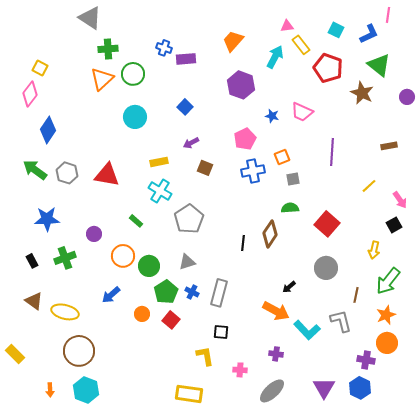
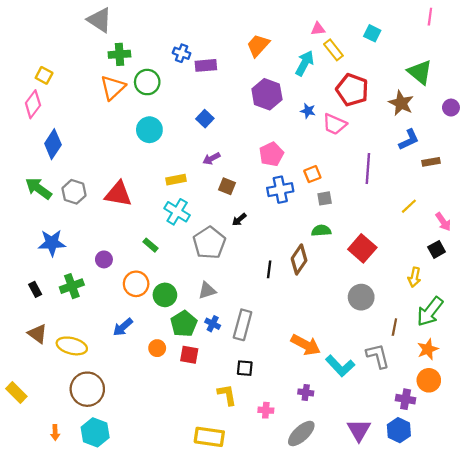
blue L-shape: (369, 34) -> (409, 140), moved
red pentagon: (328, 68) -> (352, 90), moved
blue star: (272, 116) -> (308, 111), moved
black arrow: (289, 287) -> (239, 220), moved
red square: (171, 320) -> (189, 355), turned -30

